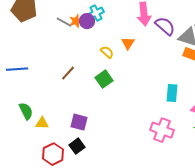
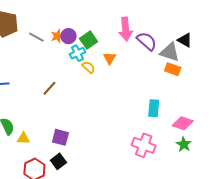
cyan cross: (96, 13) -> (78, 53), moved
gray line: (64, 22) -> (36, 37), moved
green square: (104, 79) -> (89, 40), moved

